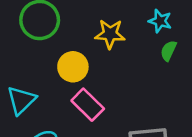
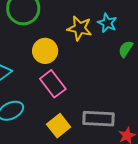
cyan star: (160, 21) -> (107, 23), moved

